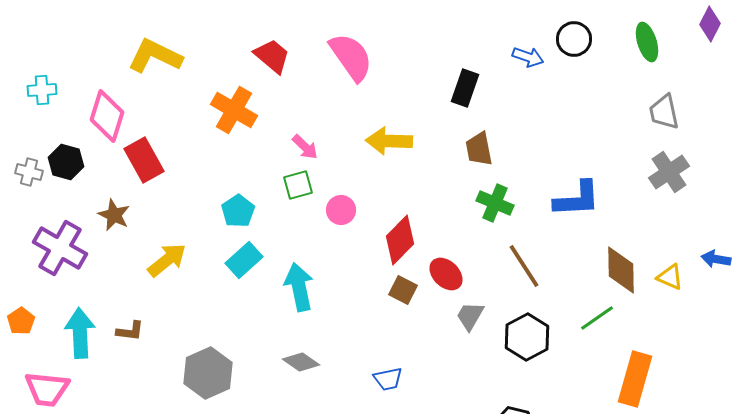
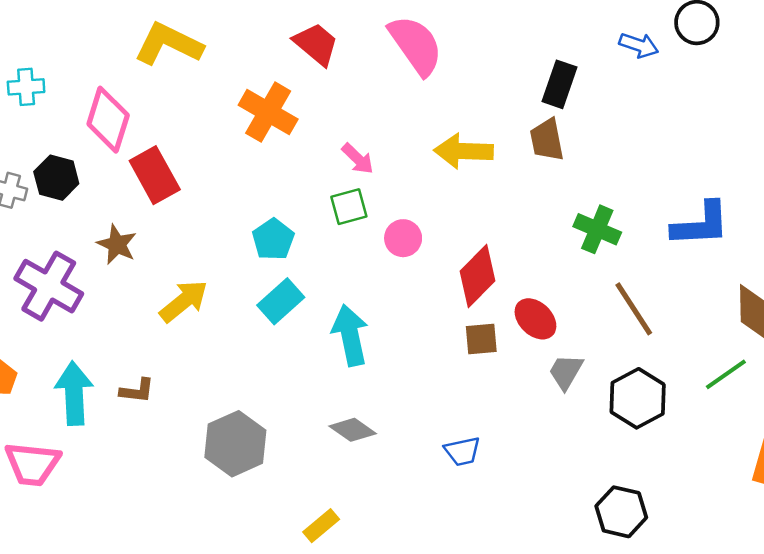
brown trapezoid: (479, 149) -> (547, 140), moved
brown square: (403, 290) -> (481, 339), turned -32

